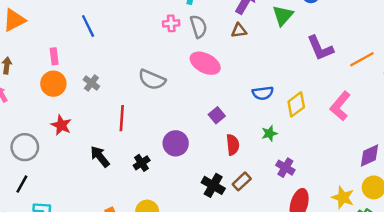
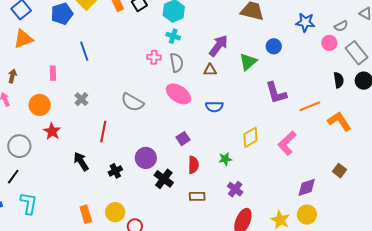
orange circle: (53, 84) -> (40, 105), moved
blue semicircle: (263, 93) -> (214, 107), moved
brown rectangle: (242, 181) -> (197, 196), turned 35
black cross: (213, 185) -> (164, 179), moved

